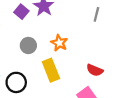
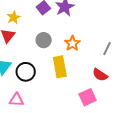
gray line: (96, 14) -> (107, 49), moved

